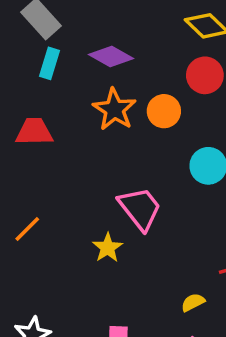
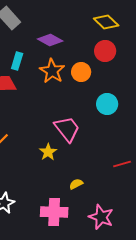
cyan rectangle: (50, 63) -> (17, 61), moved
yellow semicircle: (193, 302) -> (76, 184), moved

